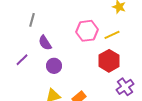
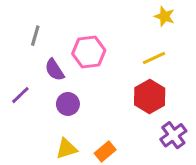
pink hexagon: (87, 31) -> (89, 52), moved

